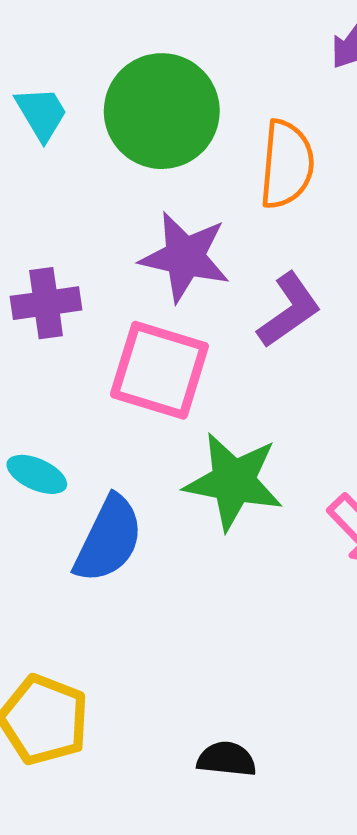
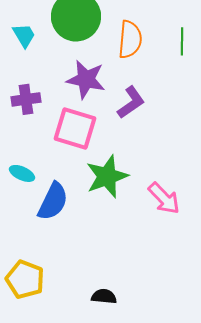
cyan trapezoid: (41, 113) -> (24, 35), moved
green star: (233, 481) -> (107, 176), turned -30

